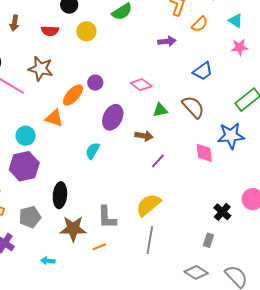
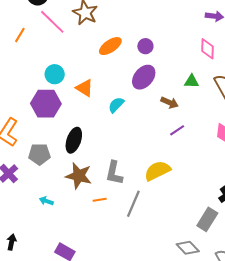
purple circle: (95, 83) -> (145, 46), moved
pink diamond: (141, 85) -> (207, 49), moved, turned 40
orange triangle: (54, 118) -> (85, 88), moved
gray line: (150, 240) -> (133, 204), moved
gray rectangle: (208, 240) -> (207, 219), size x1.6

